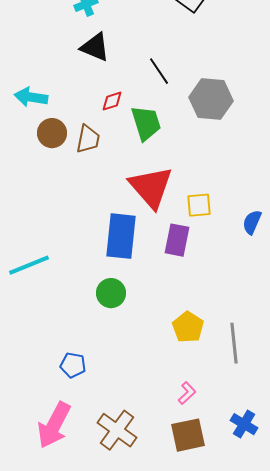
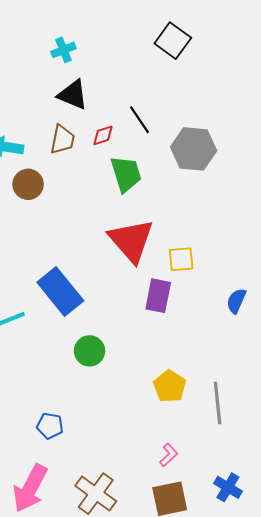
red diamond: (112, 101) -> (103, 135), moved
brown trapezoid: (88, 139) -> (62, 140), moved
blue semicircle: (252, 222) -> (236, 301), moved
blue rectangle: (121, 236) -> (60, 292), moved, turned -45

